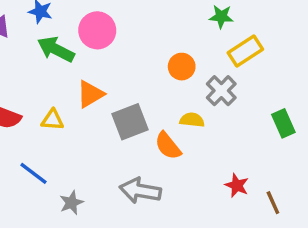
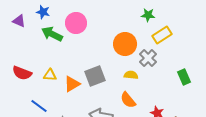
orange circle: (182, 67) -> (125, 44), size x1.5
orange triangle: (90, 94) -> (72, 84), moved
orange semicircle: (168, 146) -> (128, 100), moved

